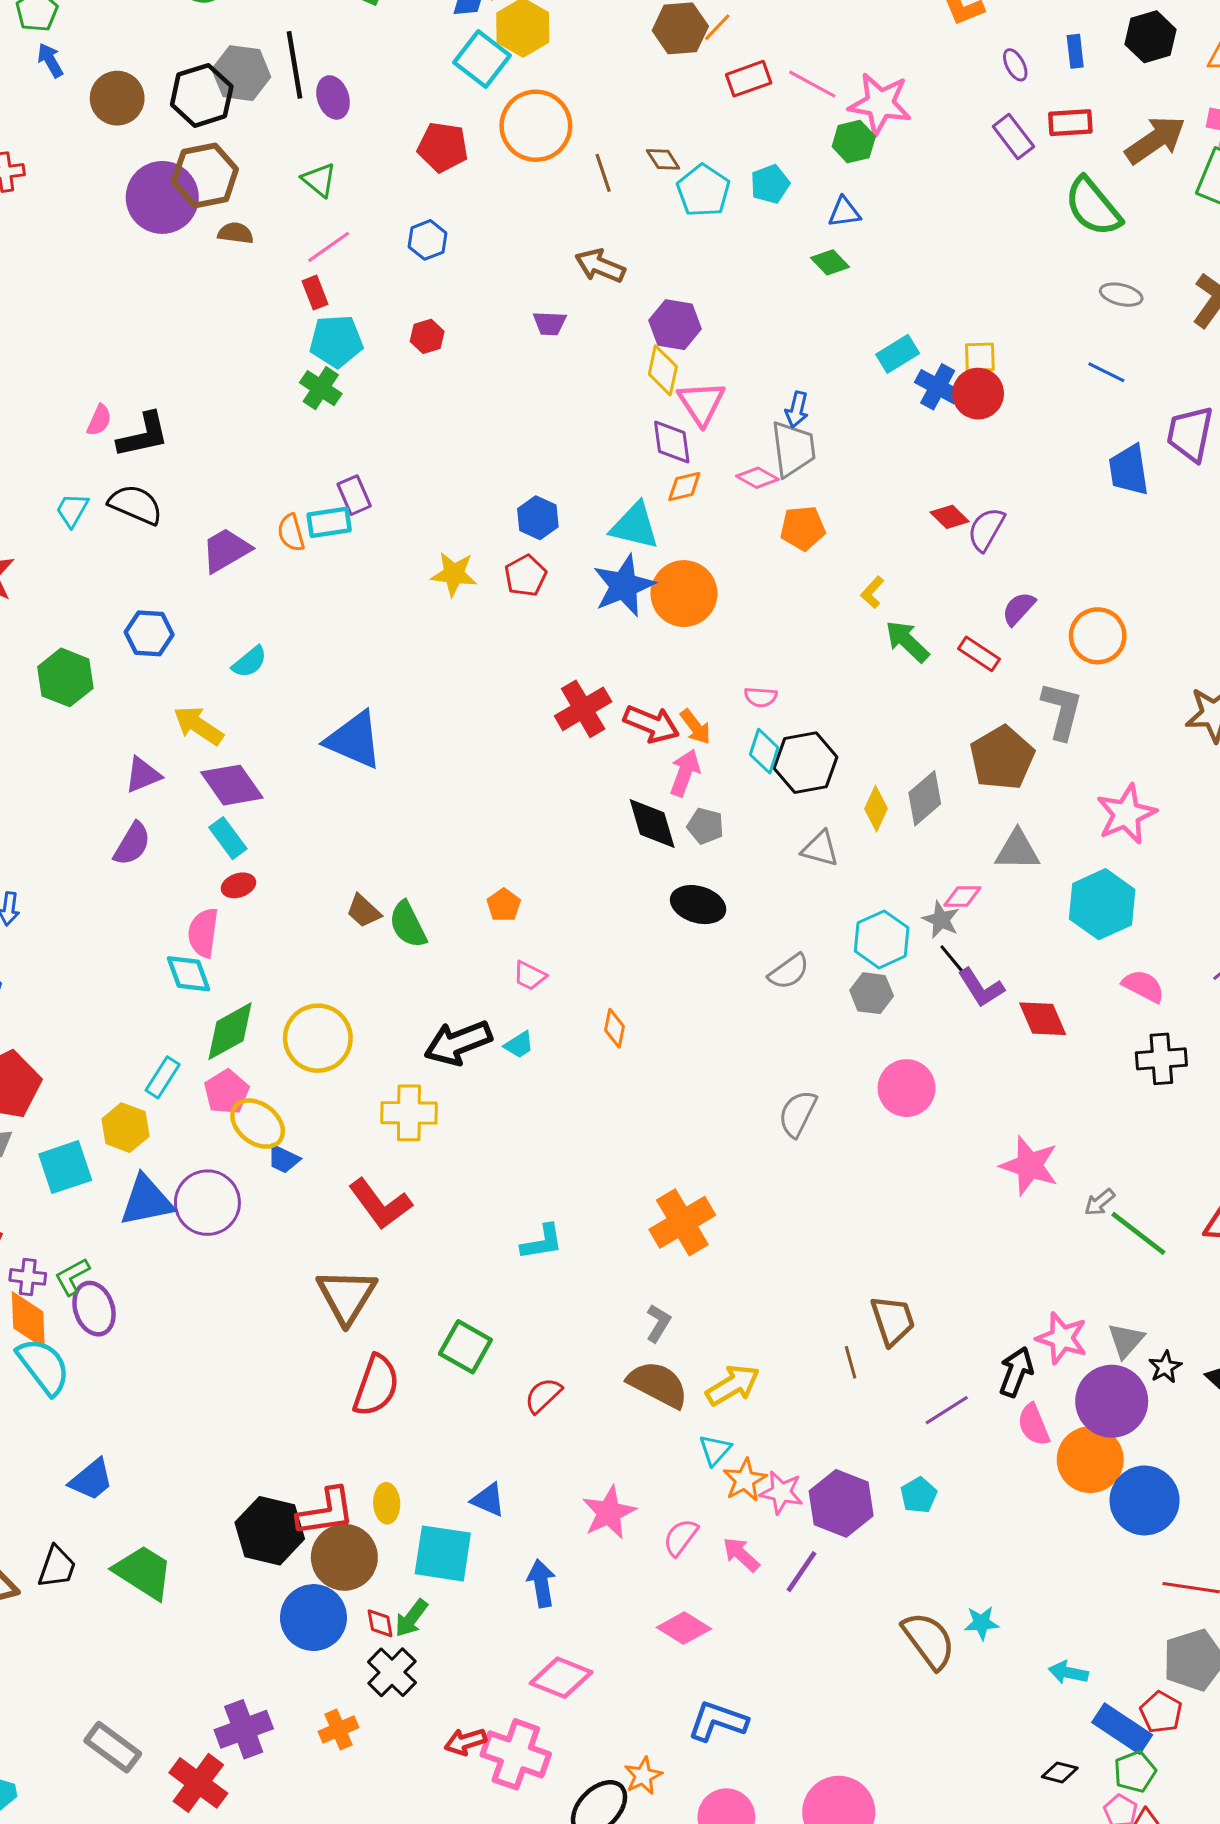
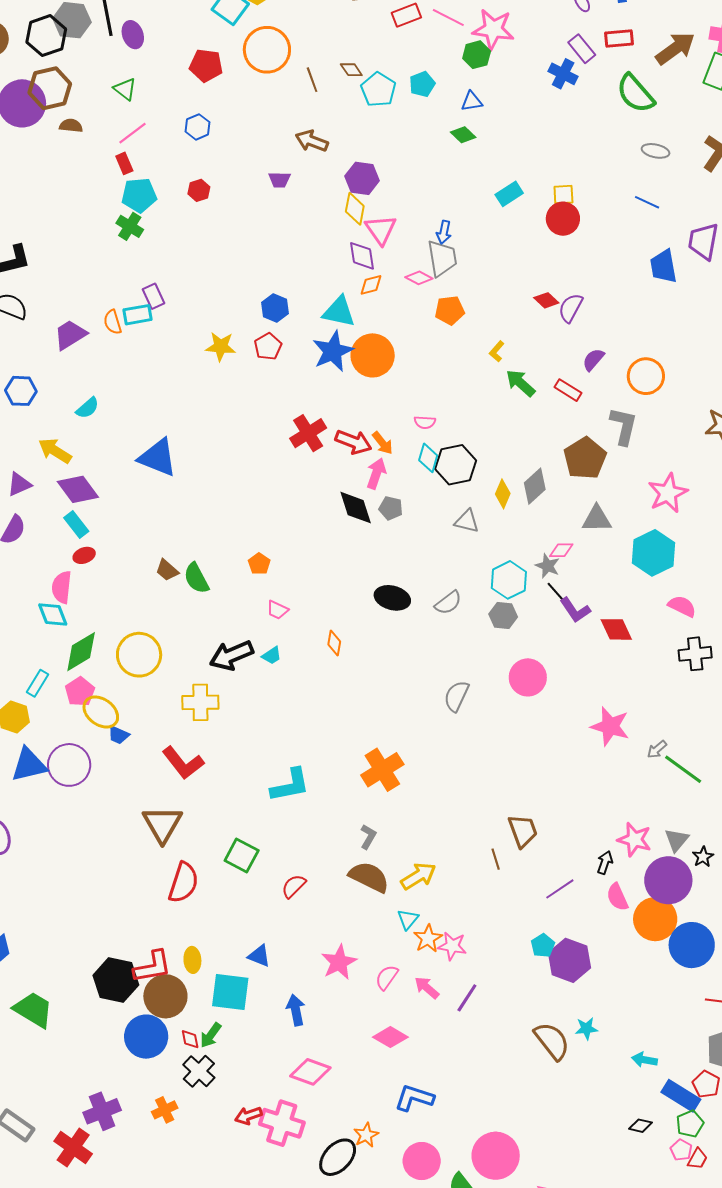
blue cross: (938, 387) -> (563, 74), moved
black ellipse: (698, 905) -> (392, 598), moved
cyan L-shape: (542, 1242) -> (290, 785), size x1.4
black arrow: (1016, 1372) -> (605, 863), size x0.7
purple hexagon: (841, 1503) -> (569, 960), moved

